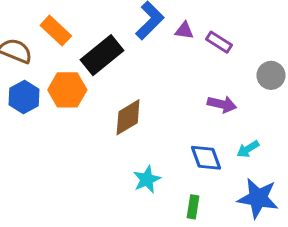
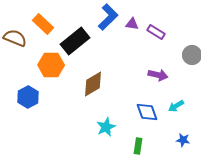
blue hexagon: (24, 97) -> (28, 97), moved
blue star: (258, 198) -> (183, 140), size x0.5

